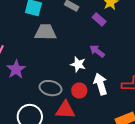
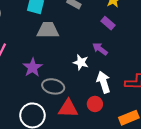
purple rectangle: (99, 19) -> (108, 23), moved
purple star: (16, 69) -> (33, 67), moved
red circle: (79, 90) -> (95, 104), moved

